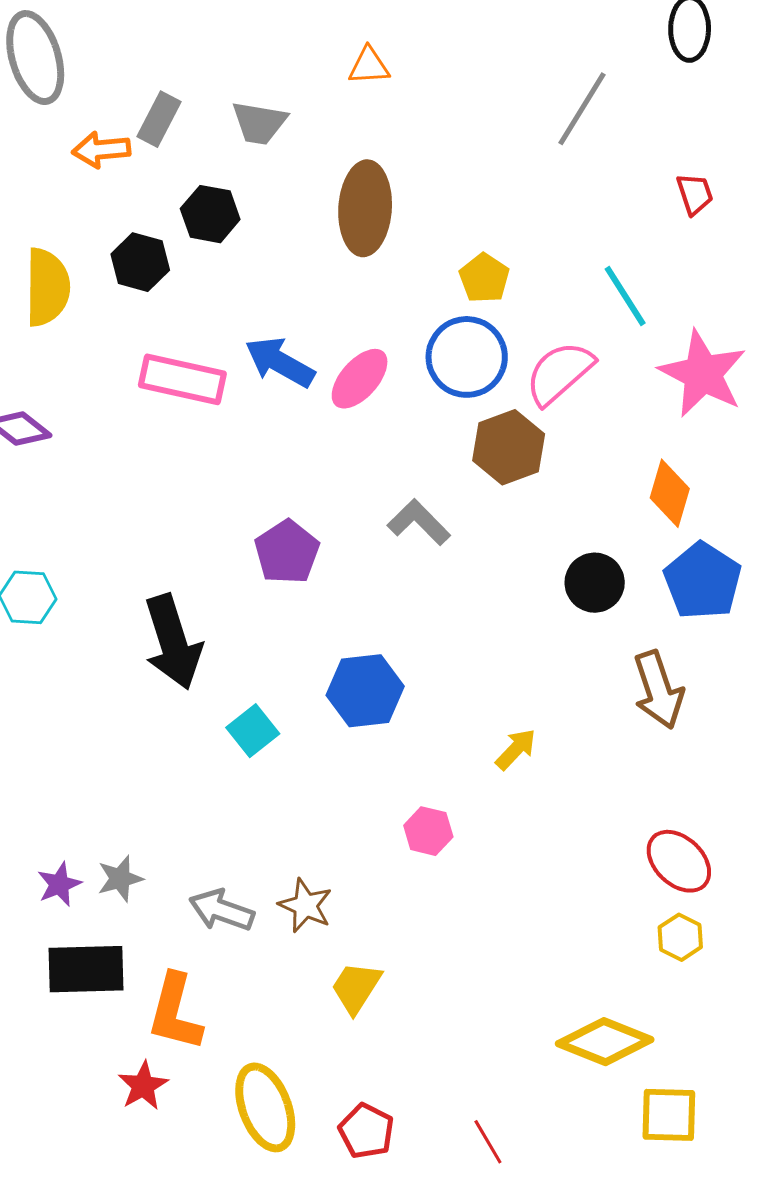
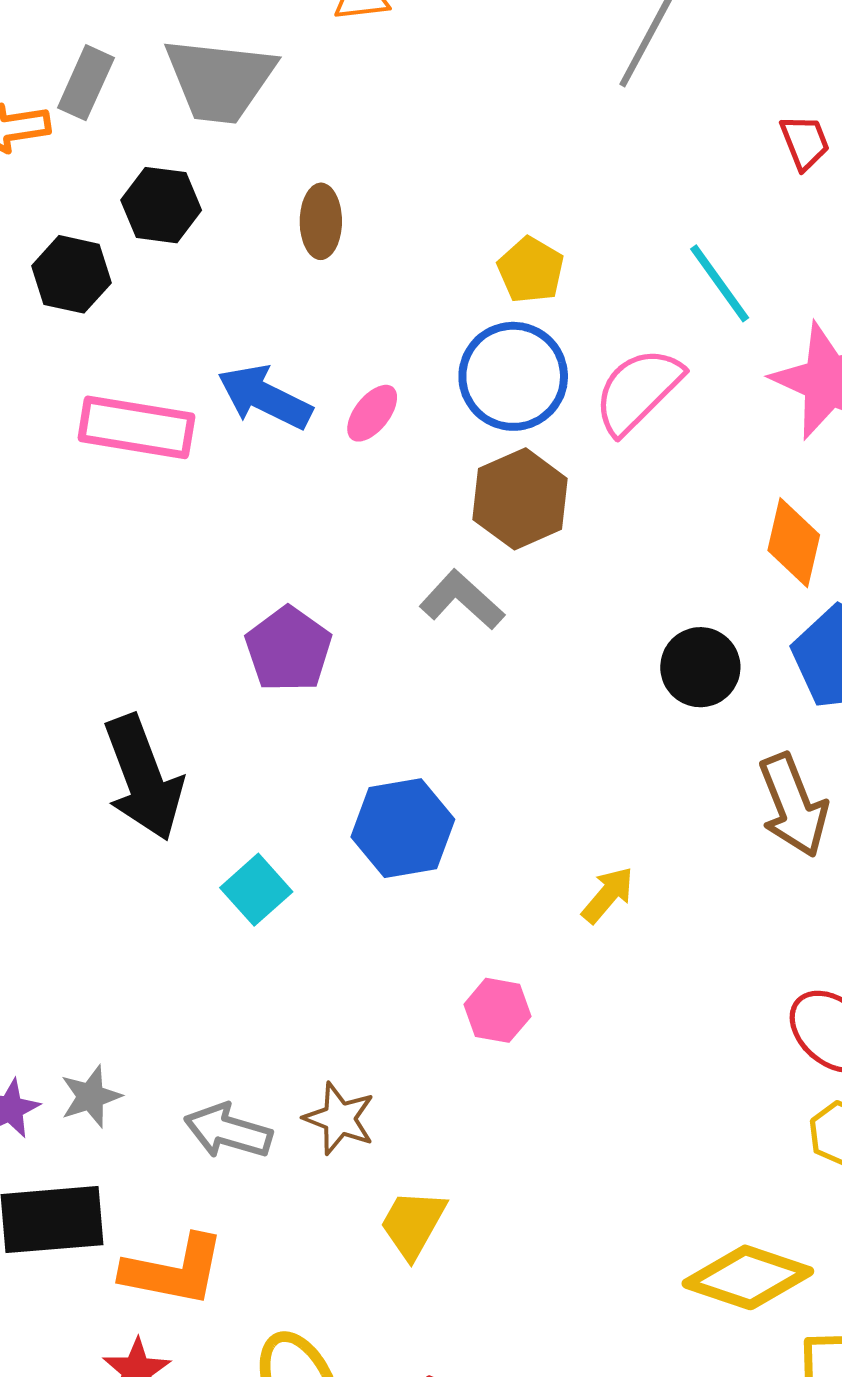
gray trapezoid: (259, 123) -> (220, 80), size x1.5
brown ellipse: (365, 208) -> (321, 221), moved, size x0.6
pink ellipse: (360, 379) -> (372, 413), size x0.7
brown hexagon: (509, 447) -> (520, 499), moved
orange L-shape: (175, 1012) -> (174, 1270), turned -90

